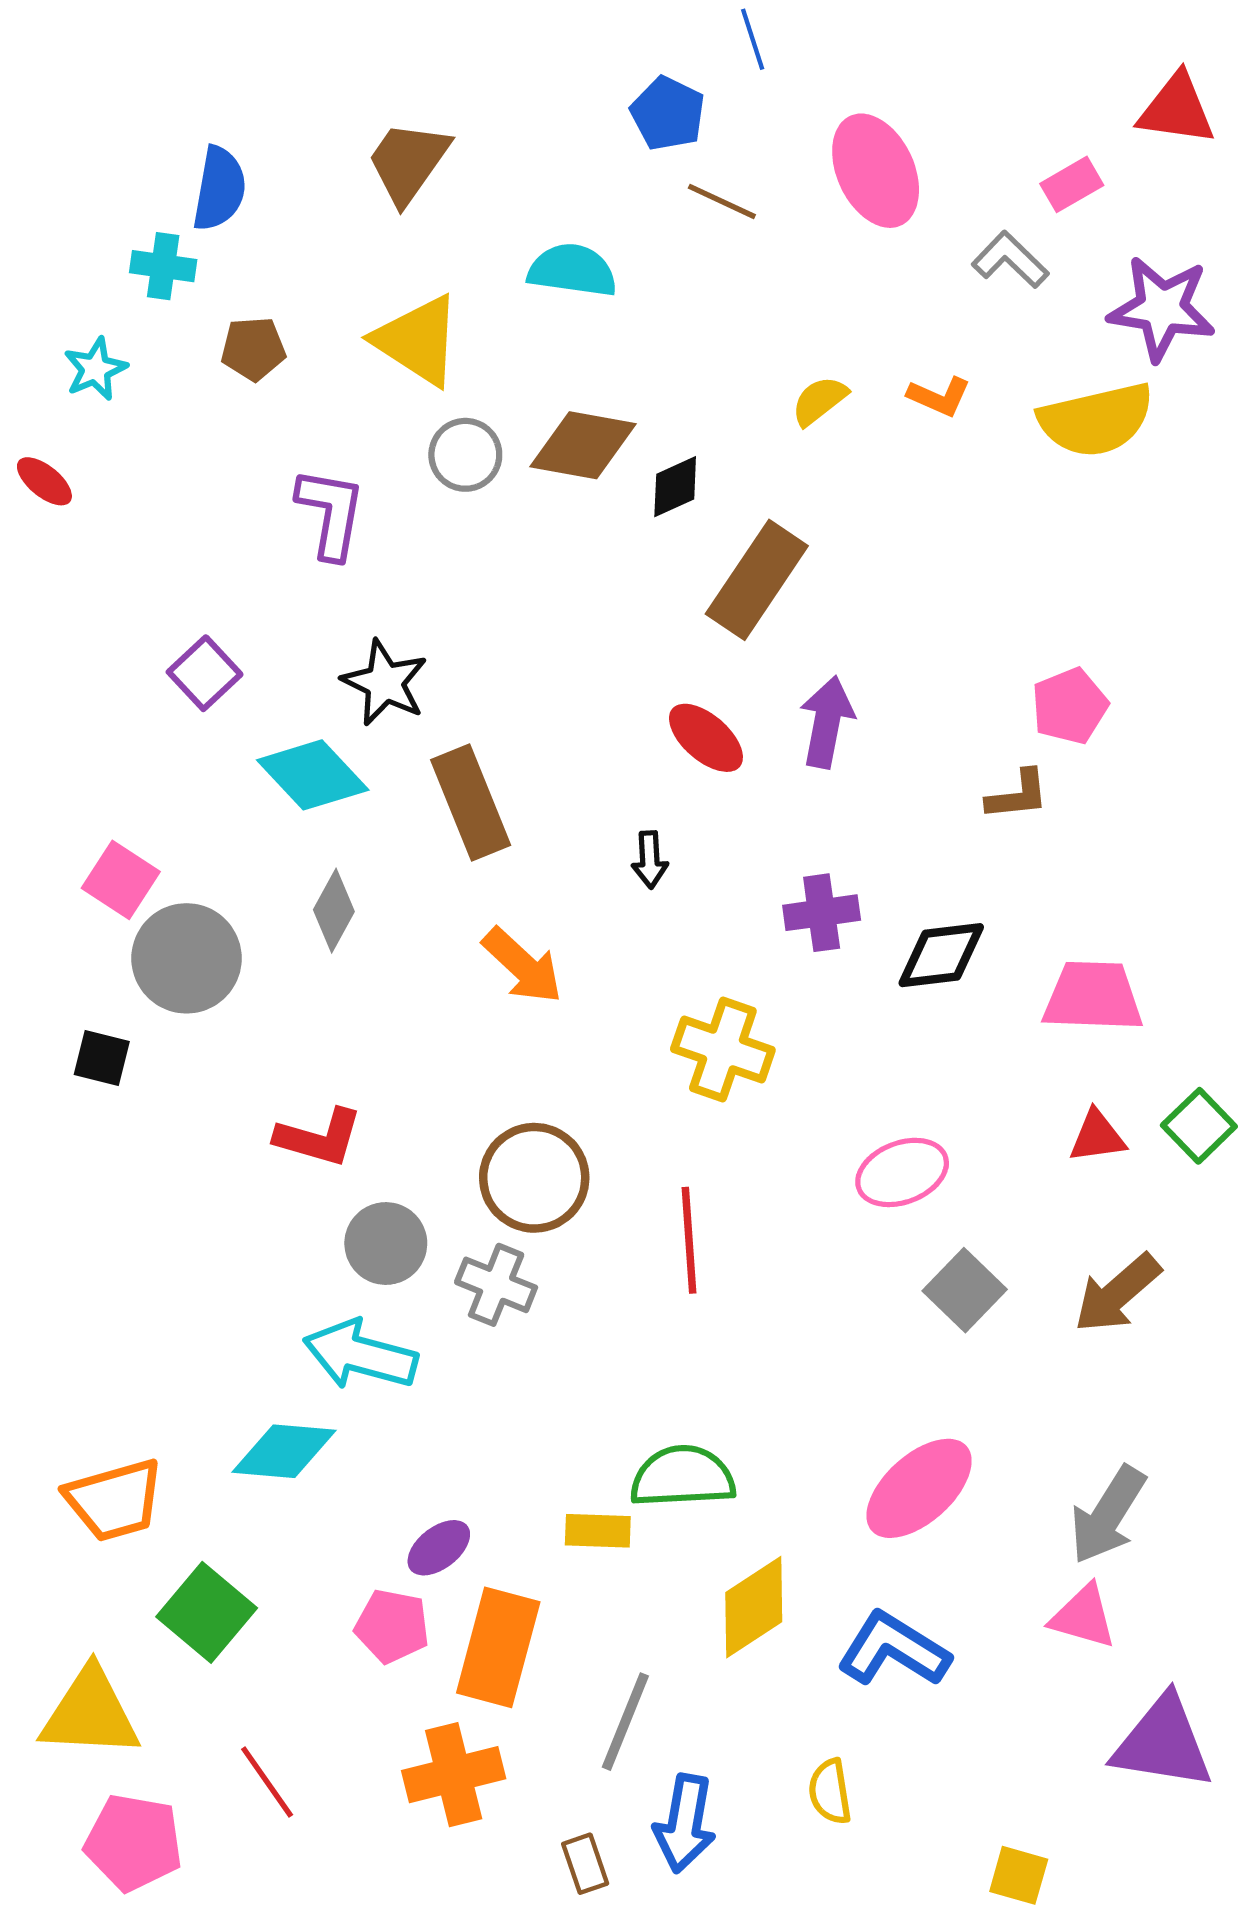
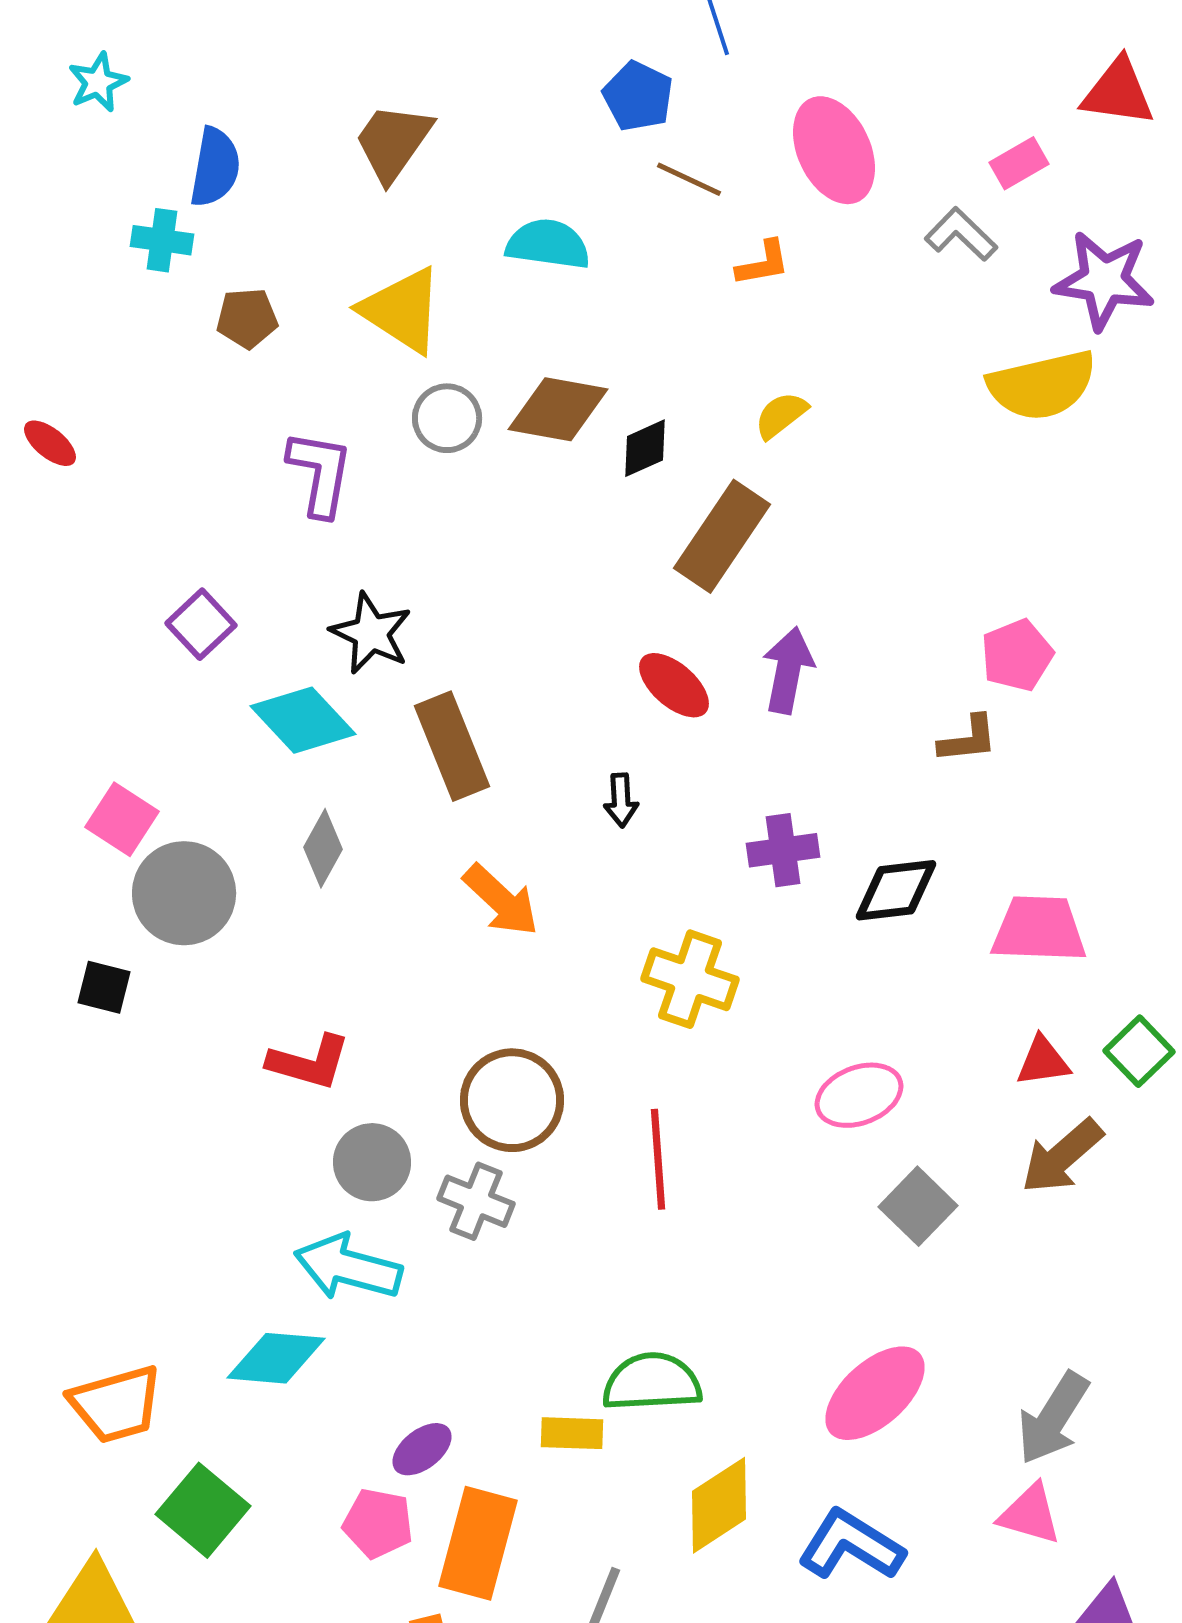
cyan star: (95, 369) -> (98, 82), moved
orange L-shape: (939, 396) -> (763, 263), moved, turned -34
yellow semicircle: (819, 401) -> (781, 415), moved
brown arrow: (1117, 1293) -> (1062, 1156), moved

